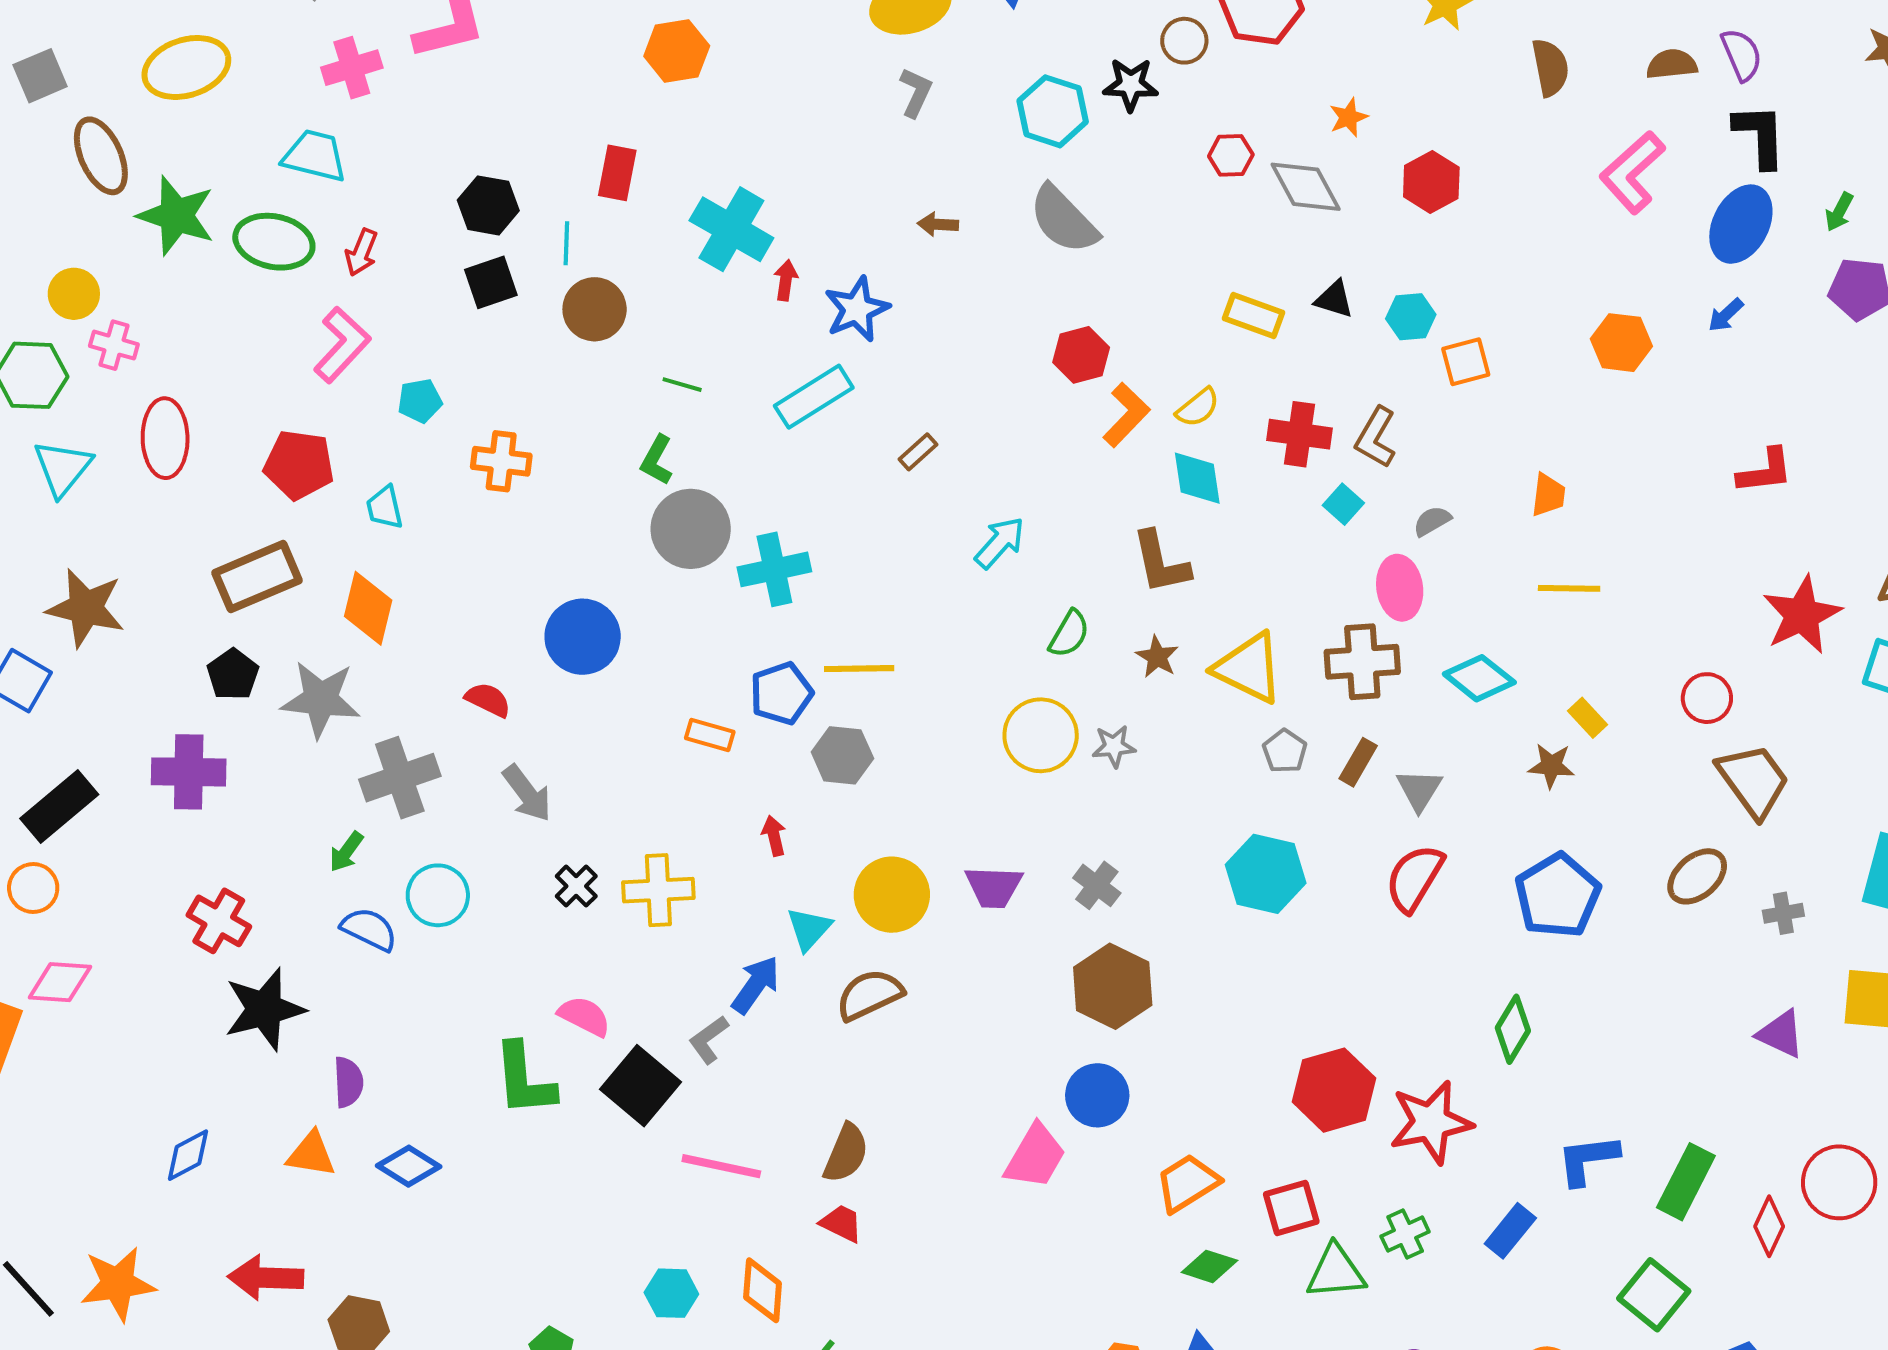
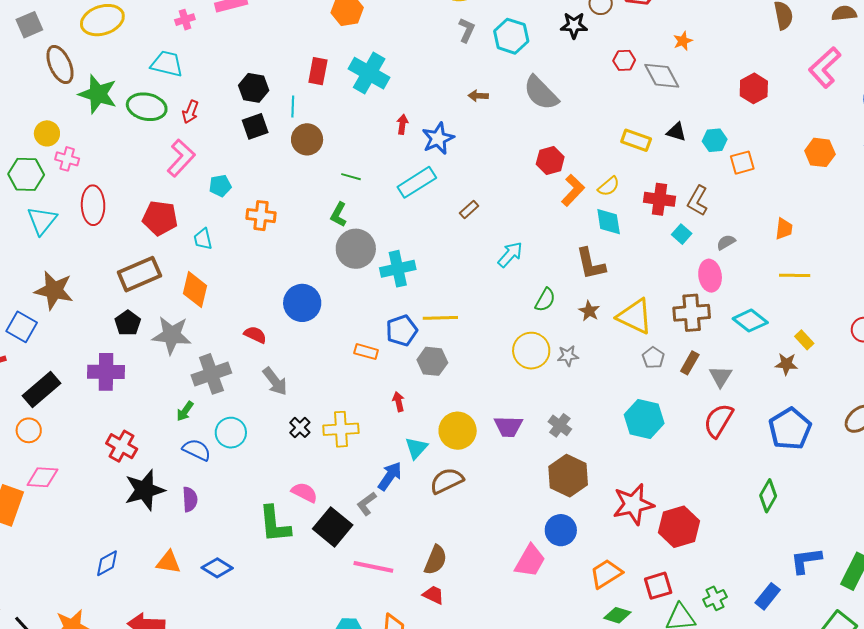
pink cross: (352, 68) -> (185, 20), size x0.7
cyan hexagon: (1053, 111) -> (511, 36), moved
red hexagon: (1431, 182) -> (754, 88), moved
cyan cross: (731, 229) -> (369, 73), moved
purple semicircle: (348, 1082) -> (190, 499), moved
red star: (1431, 1122) -> (633, 504), moved

